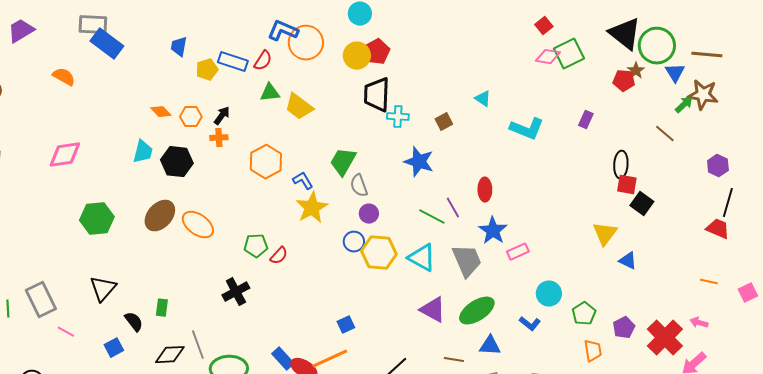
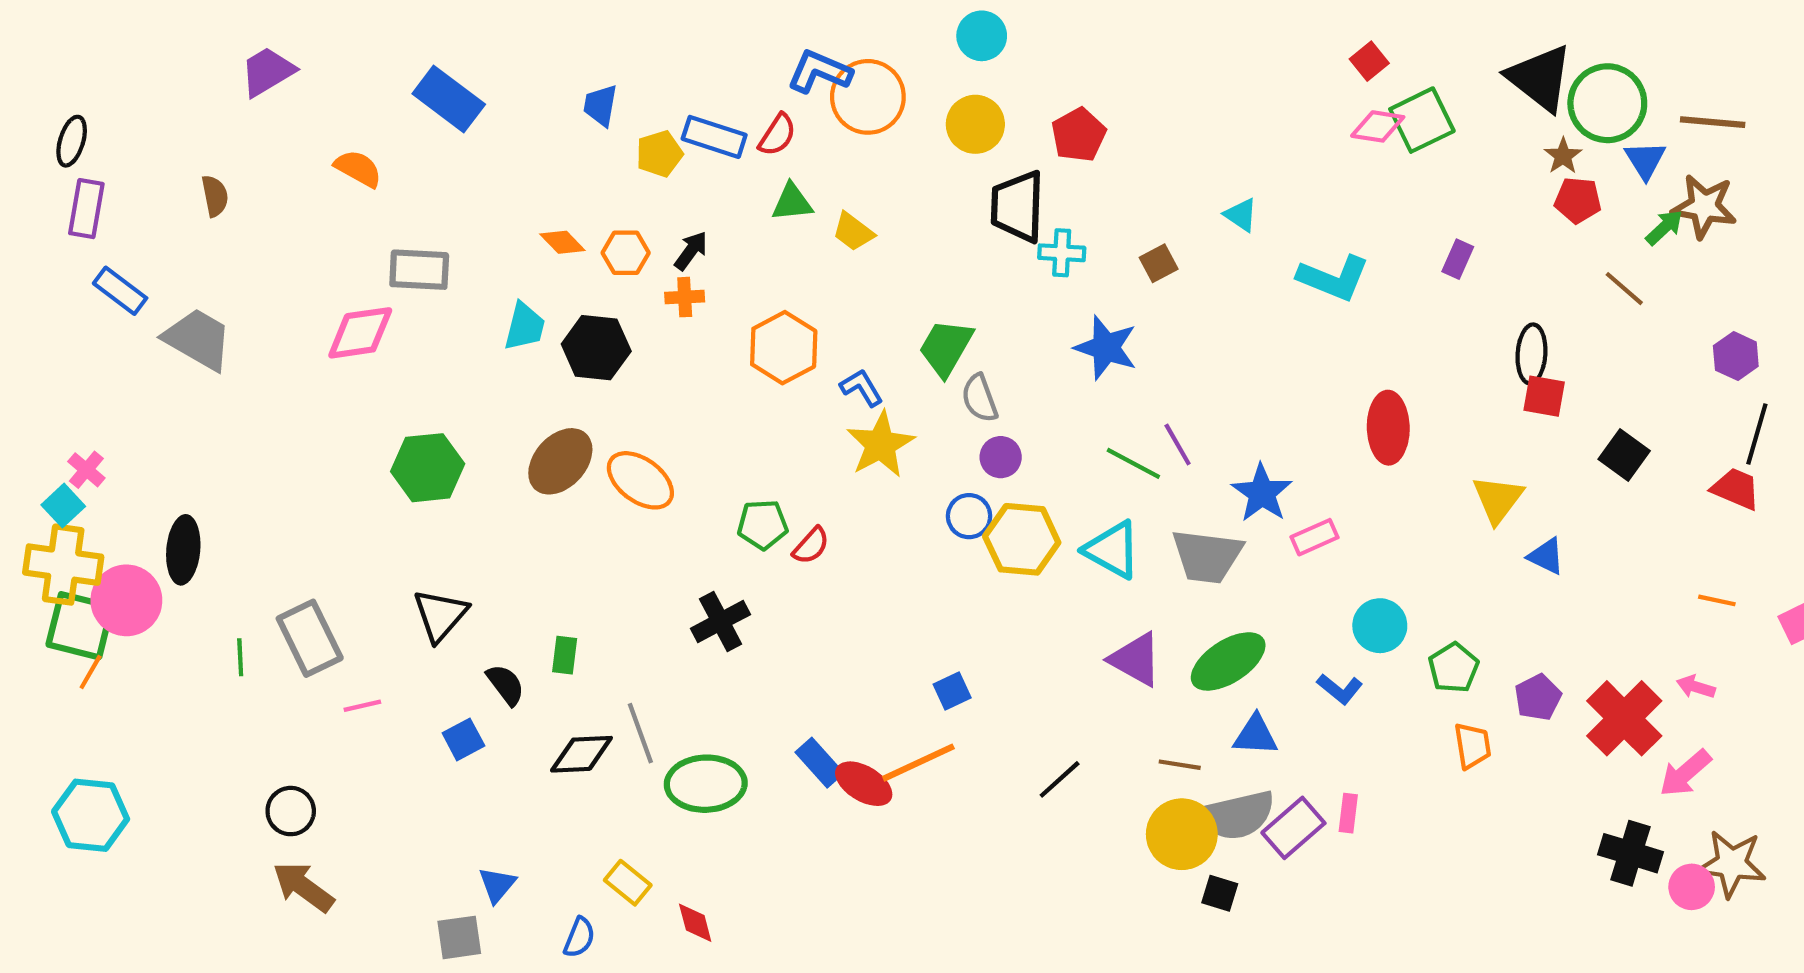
gray rectangle: (93, 25) -> (419, 270), moved
red pentagon: (377, 52) -> (1079, 135), moved
red pentagon: (624, 81) -> (1578, 200), moved
yellow trapezoid: (299, 107) -> (853, 232), size x0.7
red ellipse: (485, 190) -> (1388, 428), moved, size x1.4
black square: (642, 204) -> (1624, 455), moved
gray trapezoid: (467, 261) -> (1207, 556), turned 120
pink line: (66, 332) -> (362, 706), turned -42

